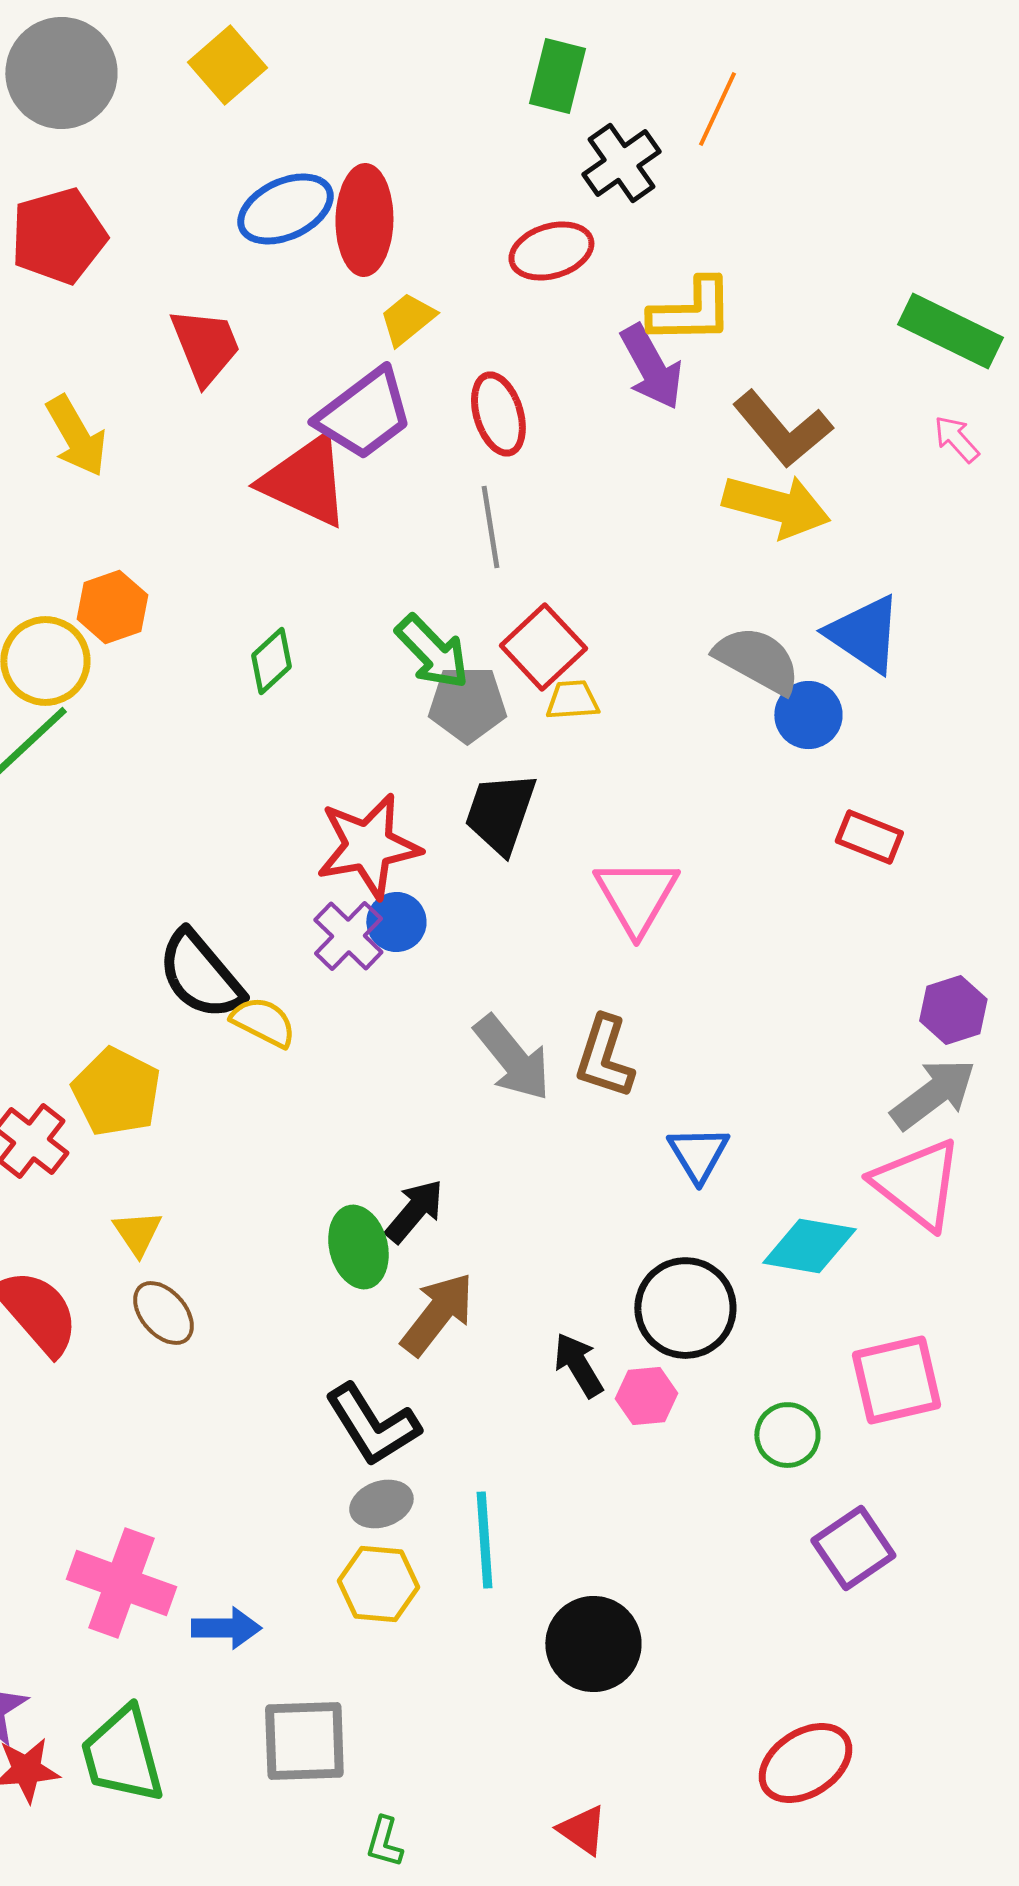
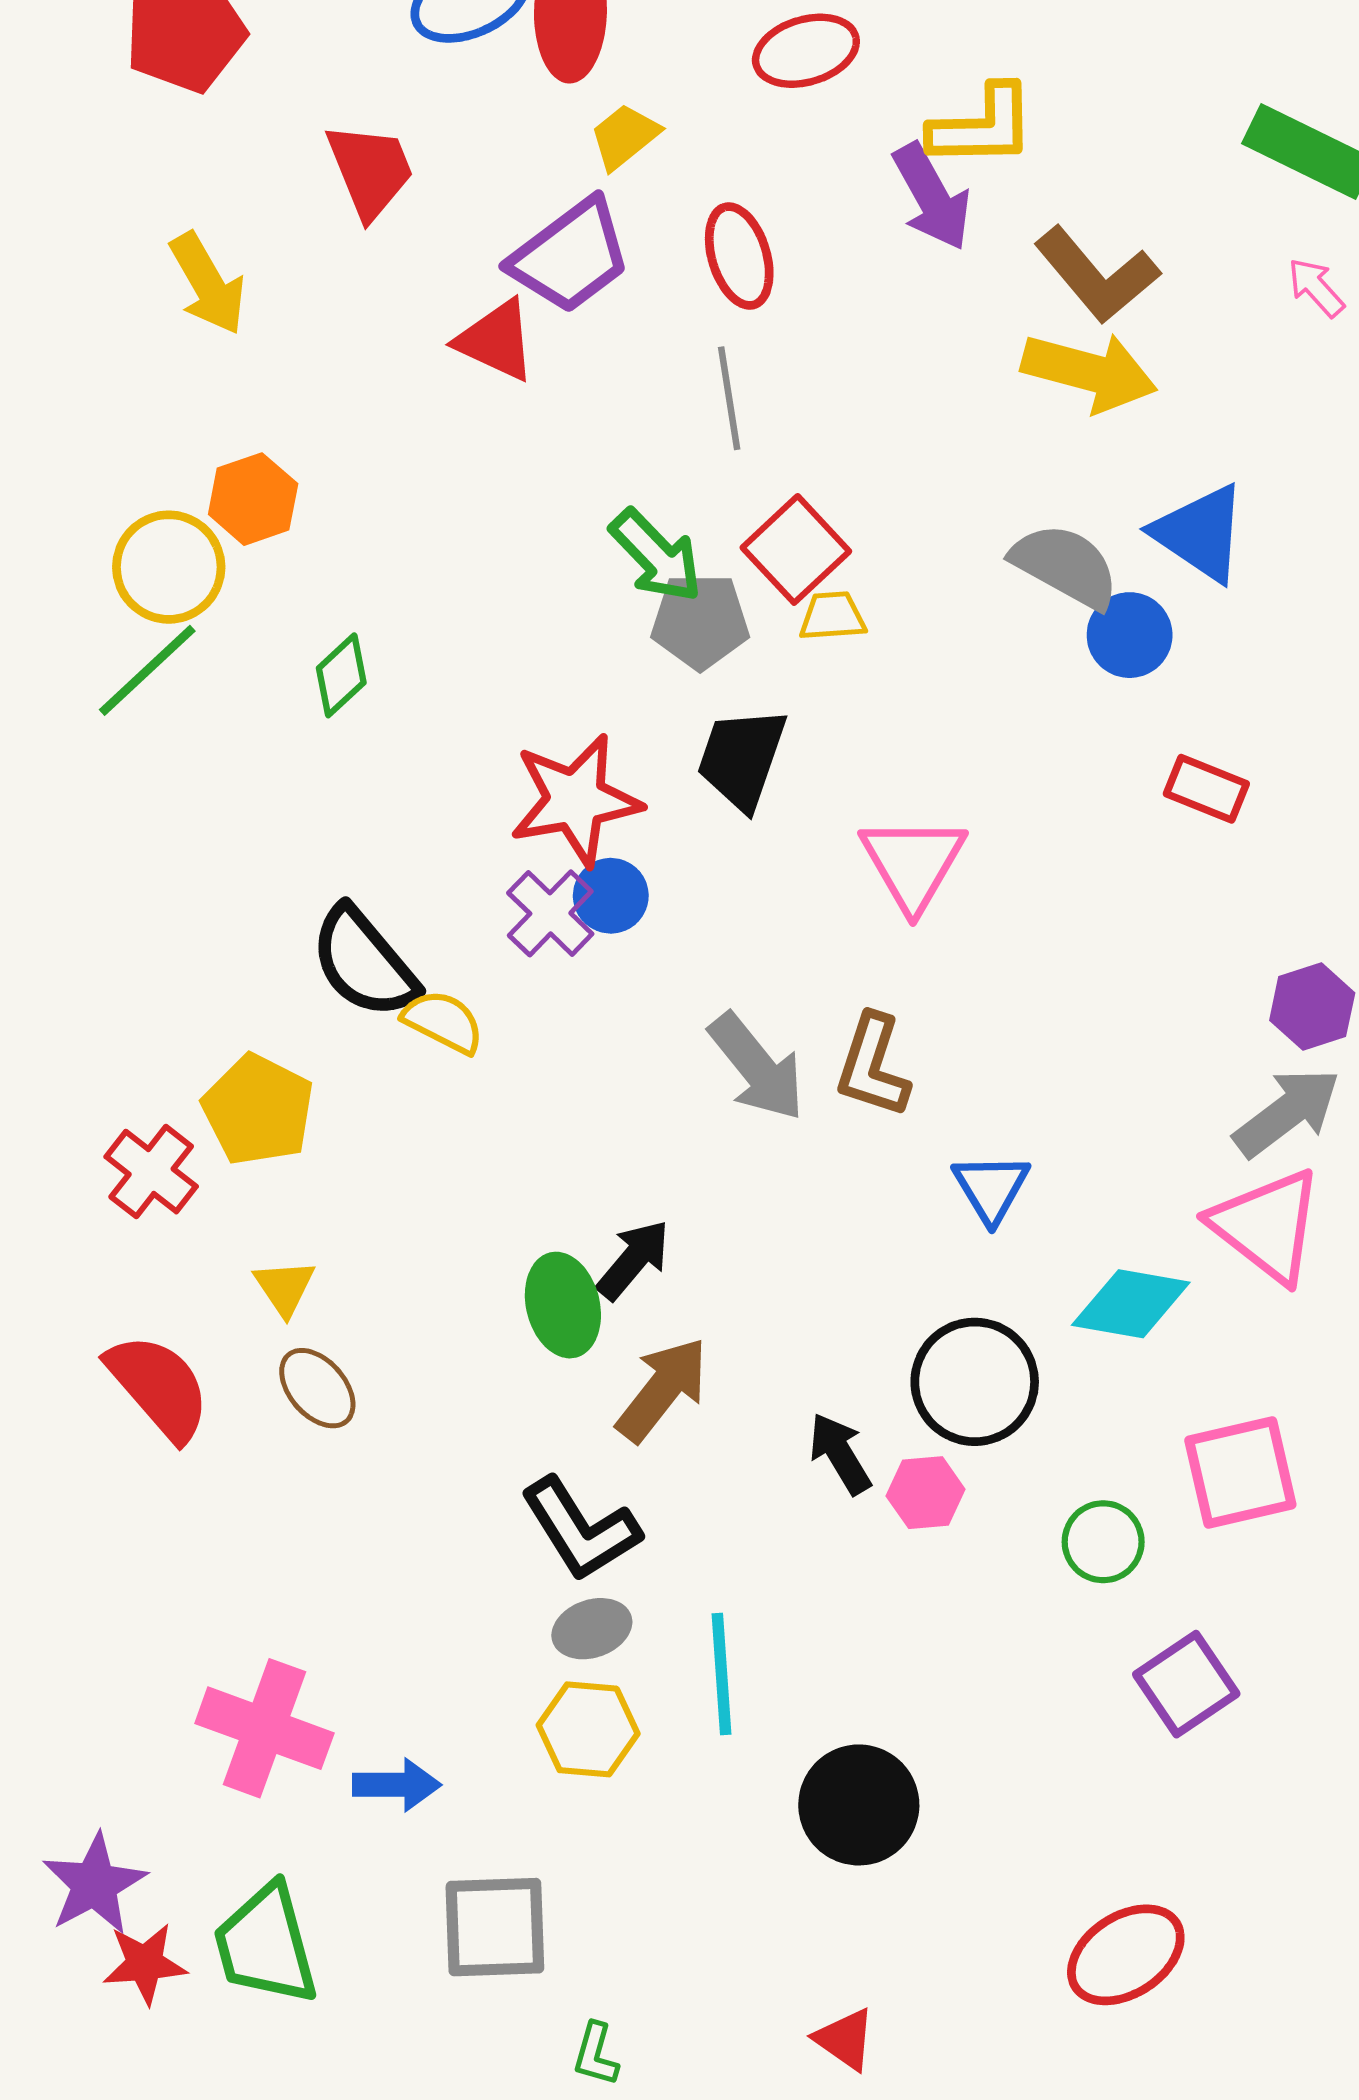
red triangle: (305, 481) -> (496, 340), size x0.7
green diamond: (271, 661) -> (341, 675), moved

